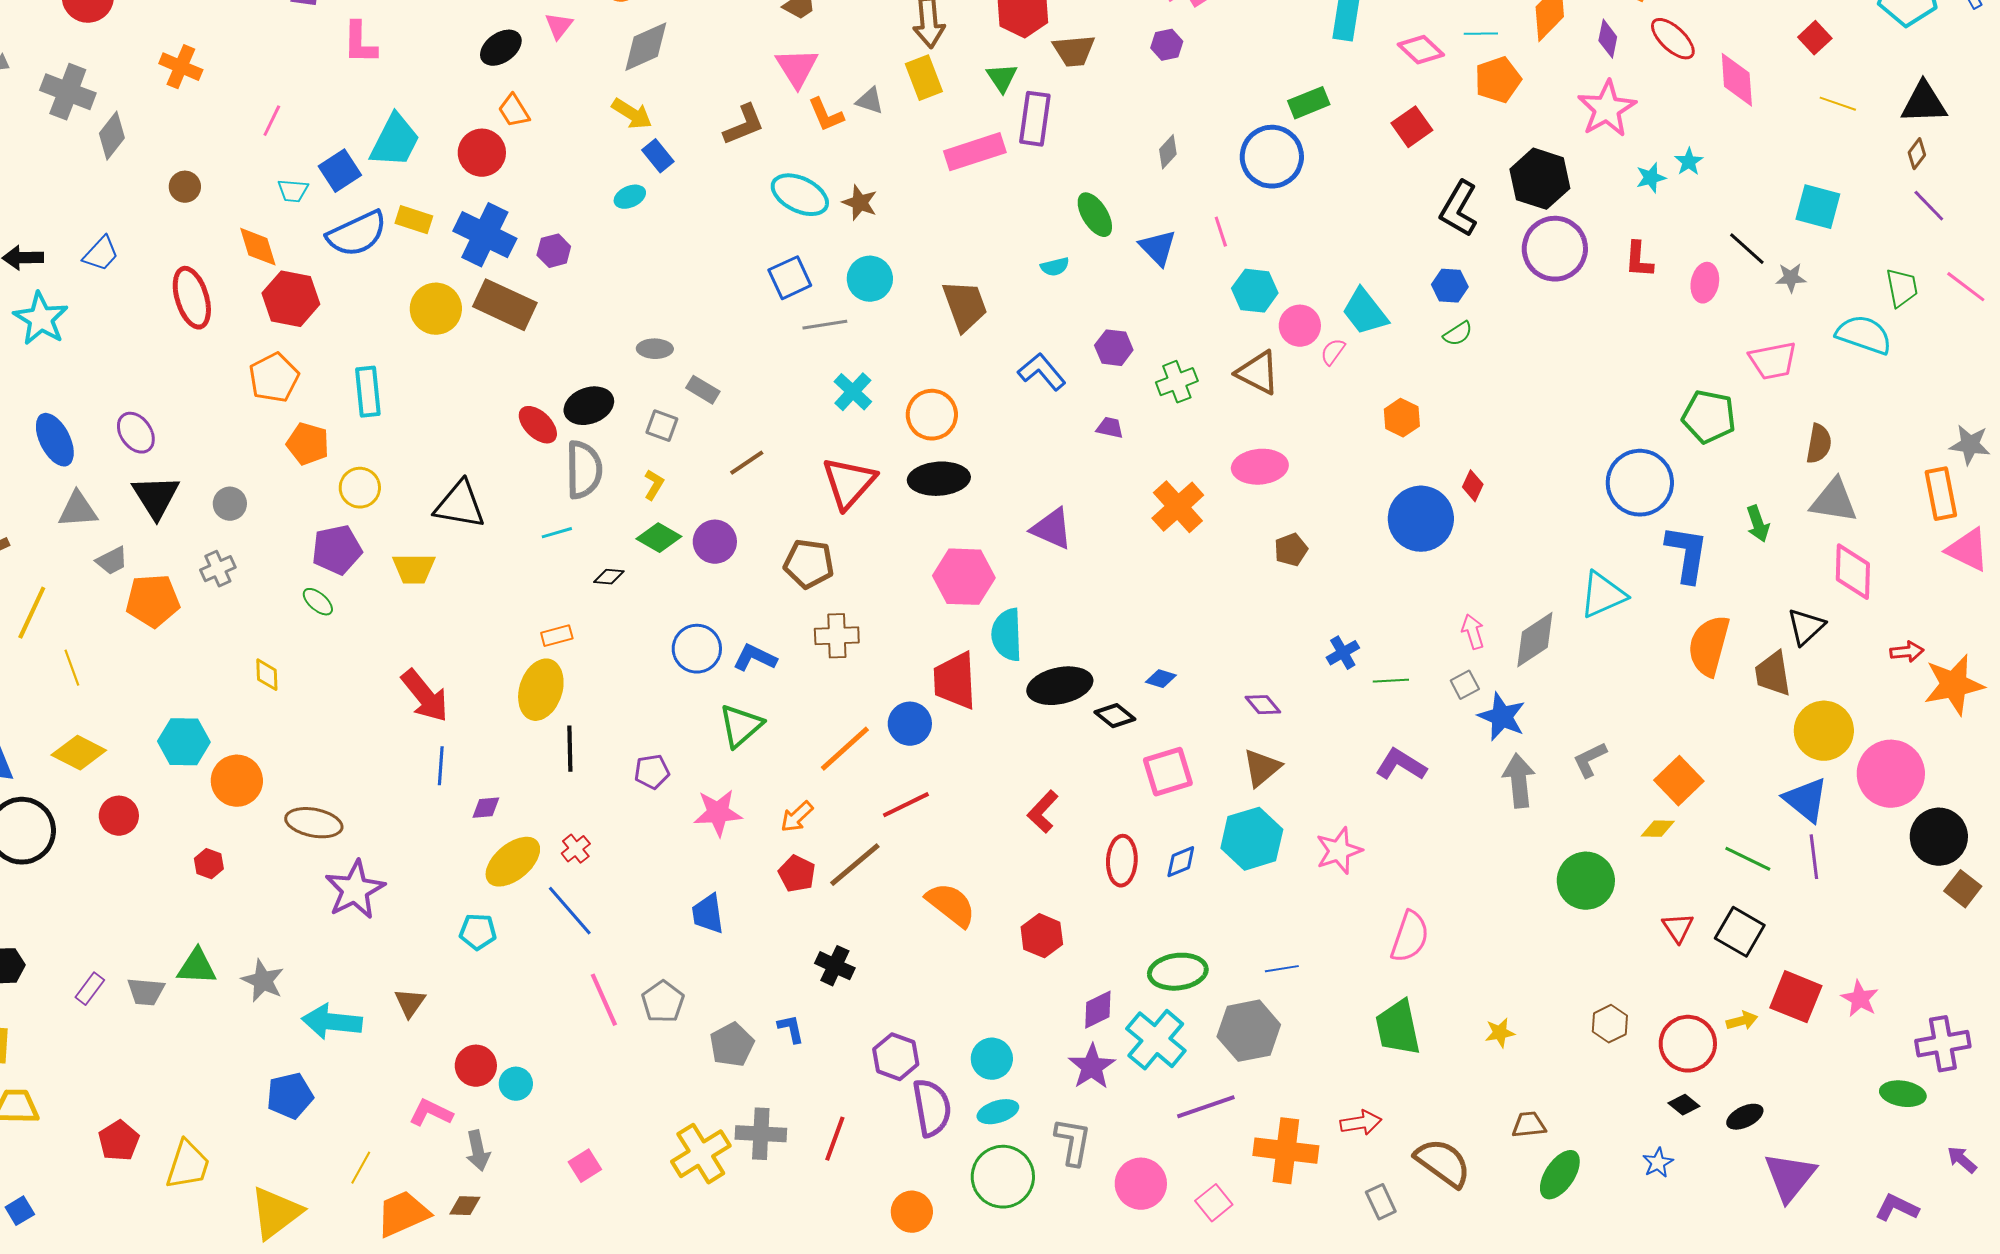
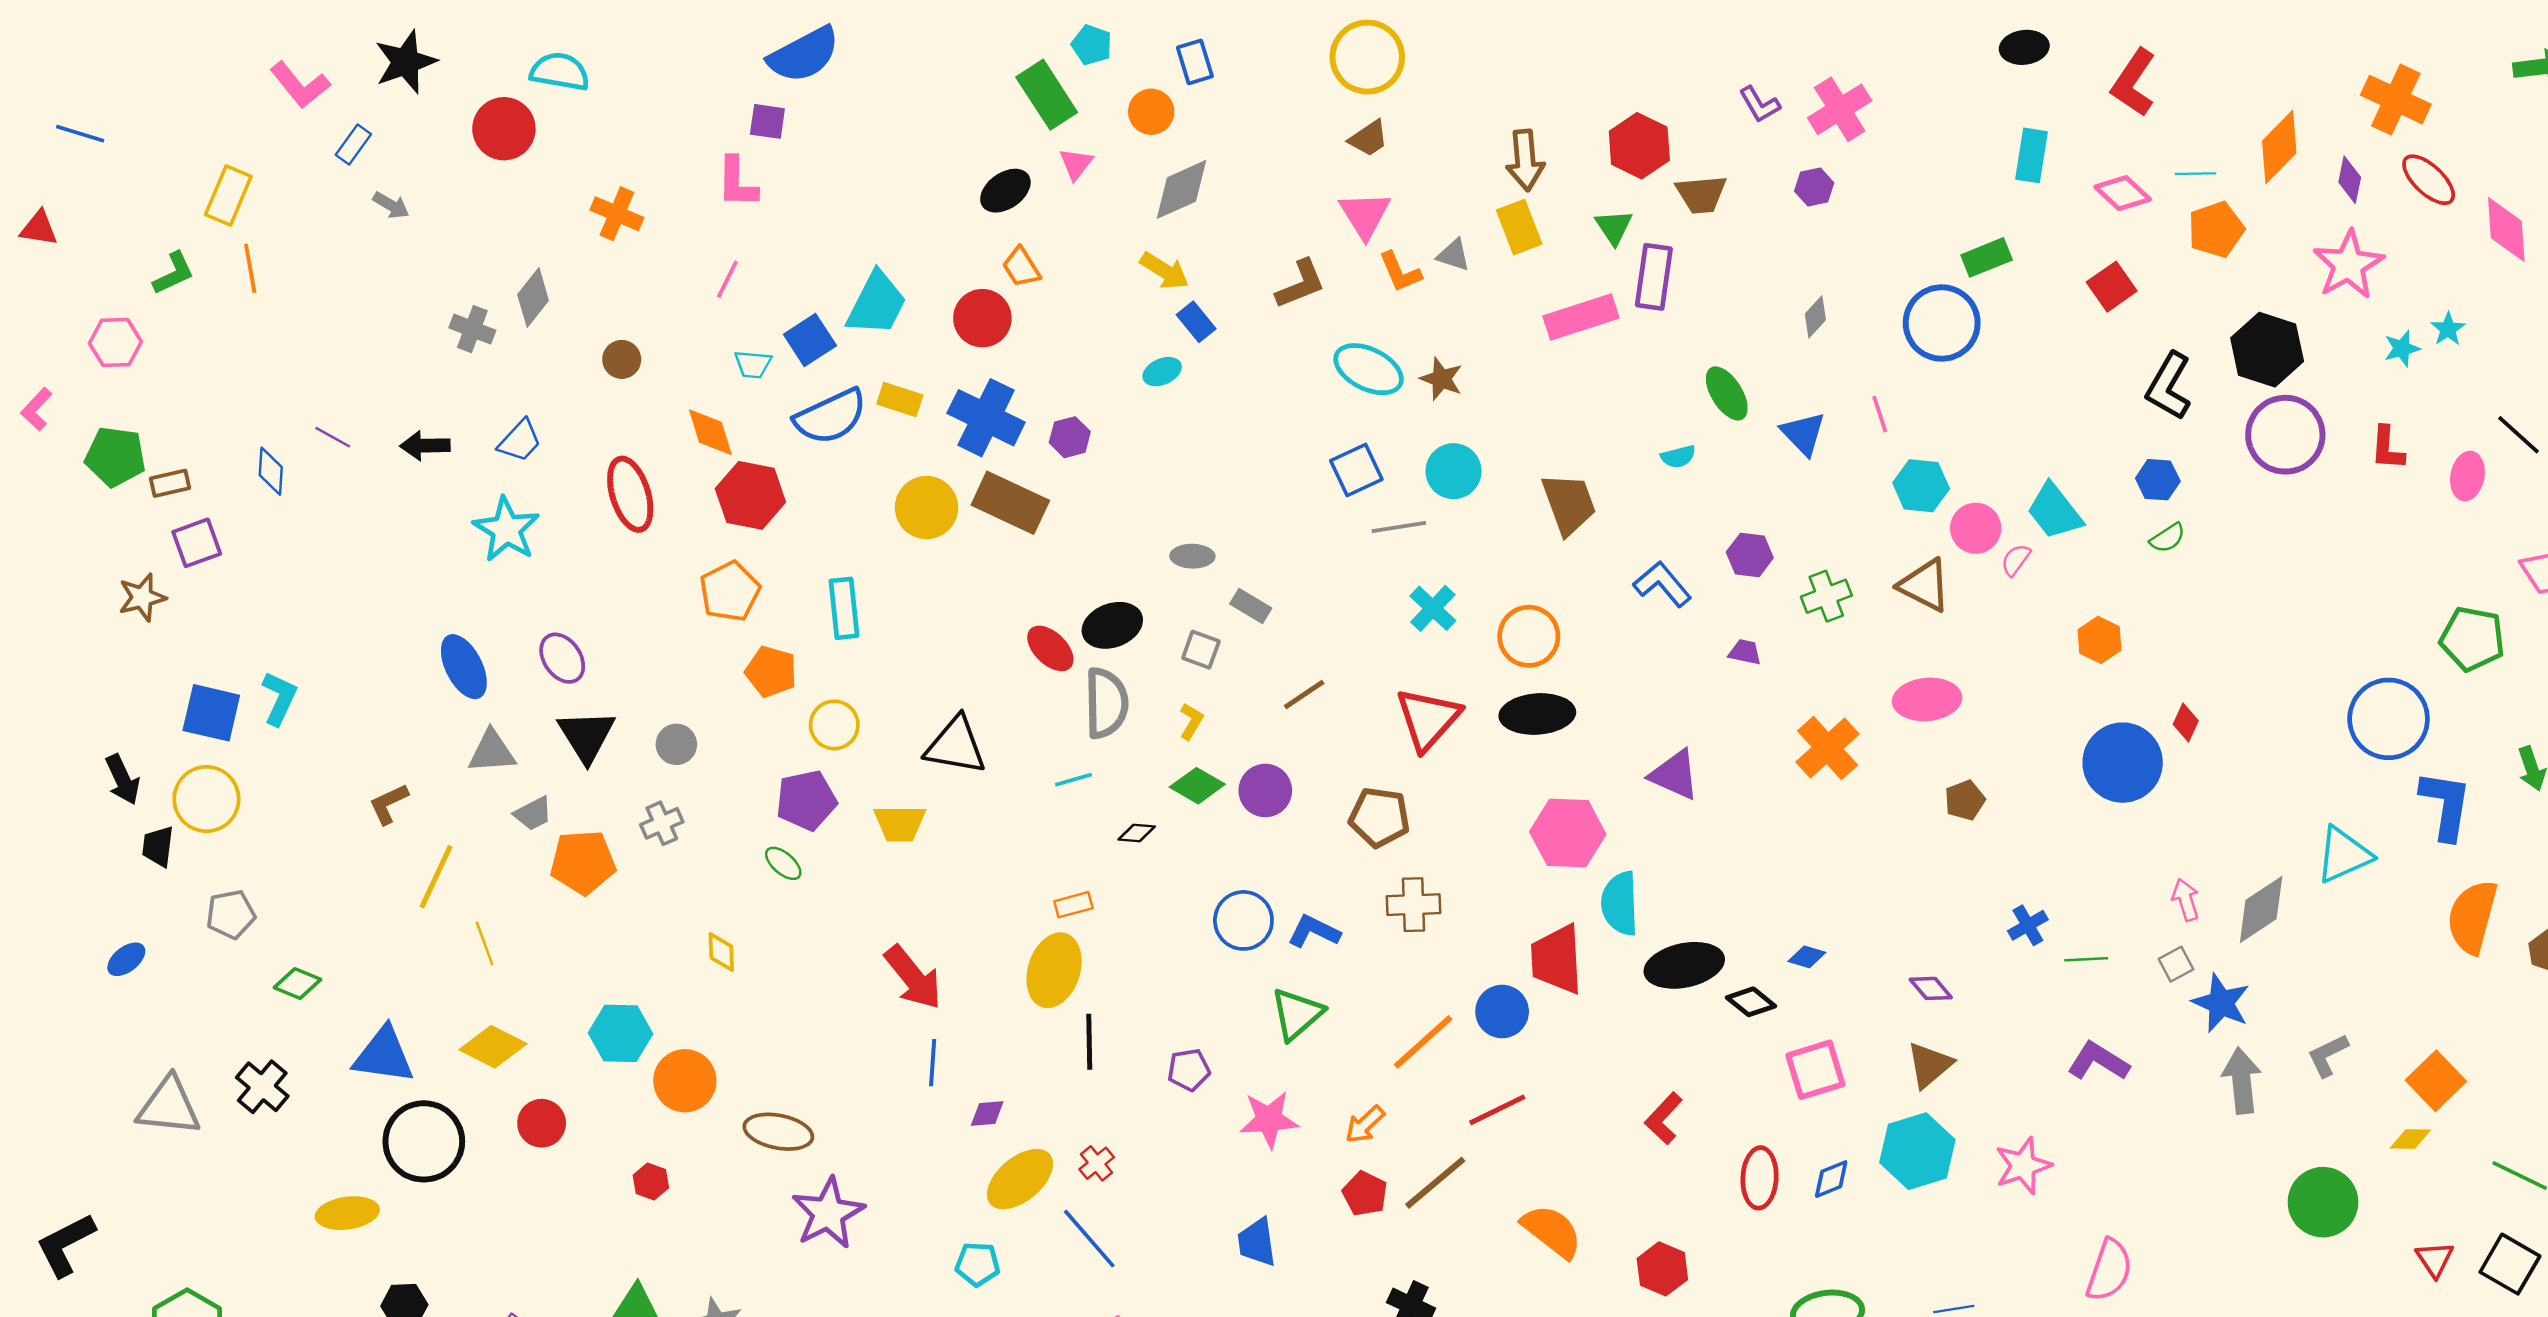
pink L-shape: (360, 43) -> (737, 182), moved
gray cross: (68, 92) -> (472, 329), moved, size x0.7
cyan star: (41, 319) -> (506, 529), moved

